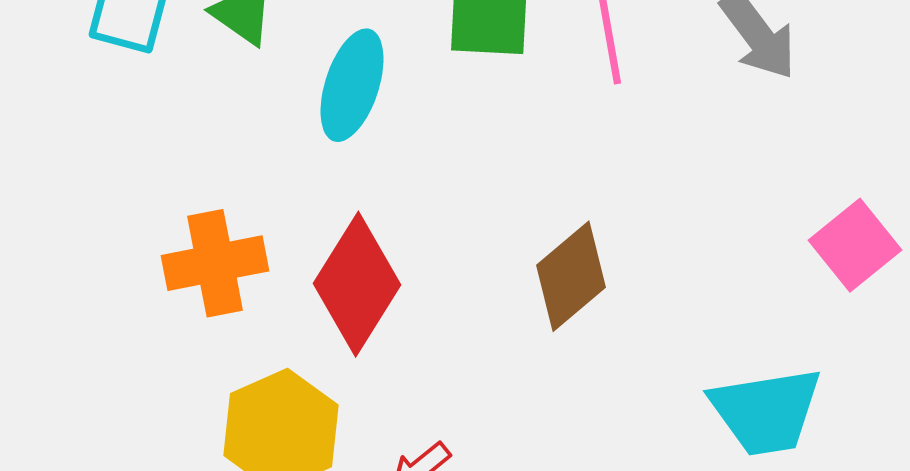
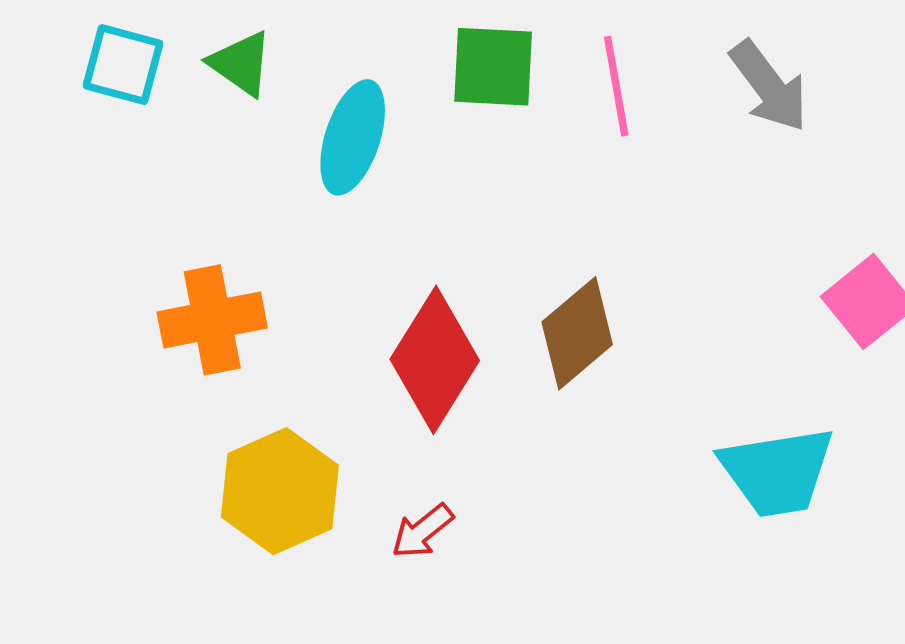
red diamond: (357, 284) -> (435, 360), moved

